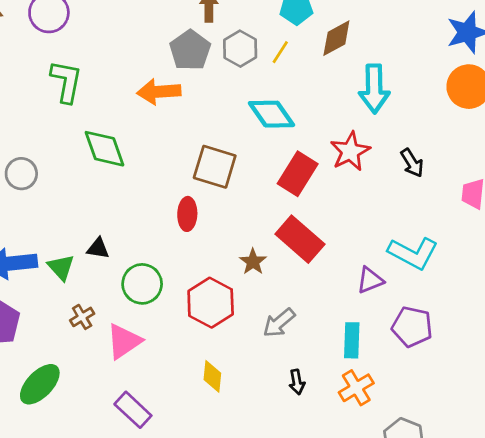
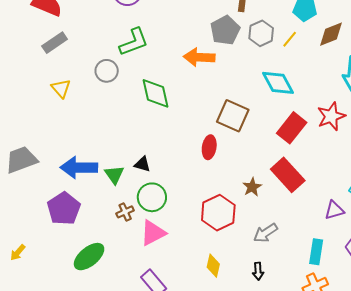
green L-shape: (66, 81) -> (134, 42), turned 52
gray circle: (21, 174) -> (107, 71), moved
green circle: (142, 284) -> (152, 197), moved
black arrow: (297, 382) -> (258, 271), moved

